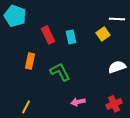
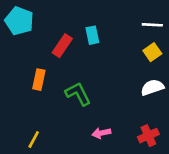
yellow square: (103, 34) -> (152, 52), moved
red rectangle: (48, 35) -> (62, 46), turned 60
cyan rectangle: (71, 37) -> (92, 35), moved

